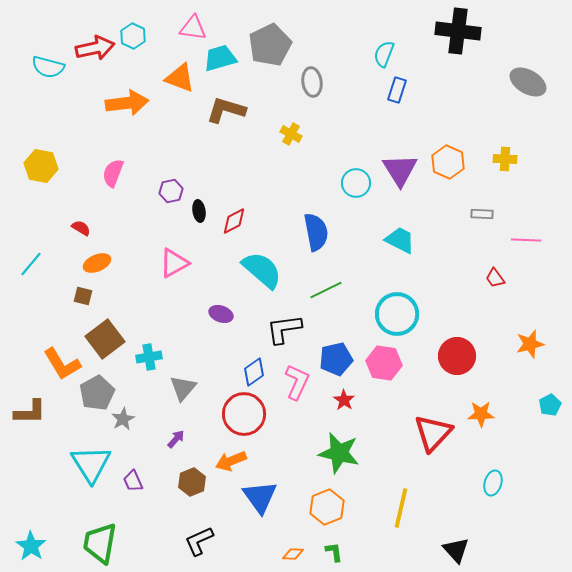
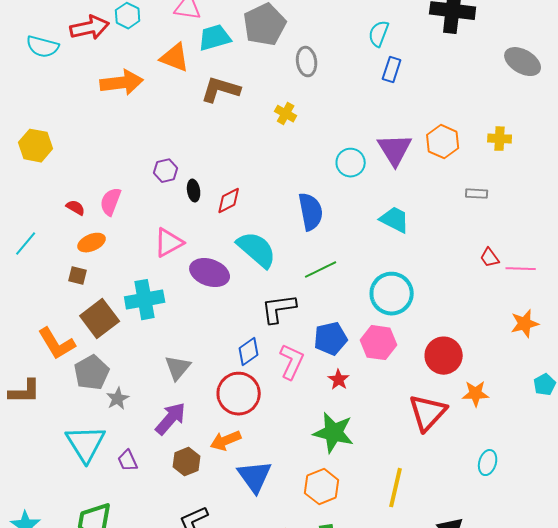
pink semicircle: (113, 173) -> (111, 202), moved
pink line: (526, 240) -> (521, 269), moved
purple ellipse: (221, 314) -> (210, 273), moved, size x1.6
red circle: (457, 356) -> (444, 356), moved
cyan cross: (149, 357) -> (145, 300), moved, size x1.5
purple arrow: (176, 439) -> (171, 419), size x1.8

